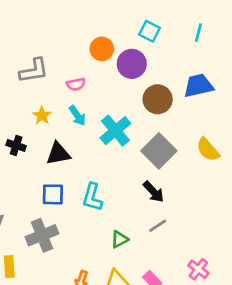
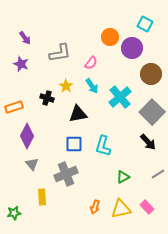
pink semicircle: (76, 84) -> (91, 63), turned -40
black cross: (16, 145) -> (47, 98), moved
gray line: (158, 226) -> (158, 174), moved

